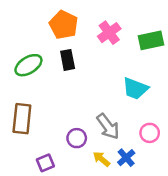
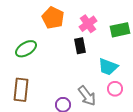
black rectangle: (68, 60) -> (80, 46), moved
pink circle: (150, 133) -> (115, 89), moved

